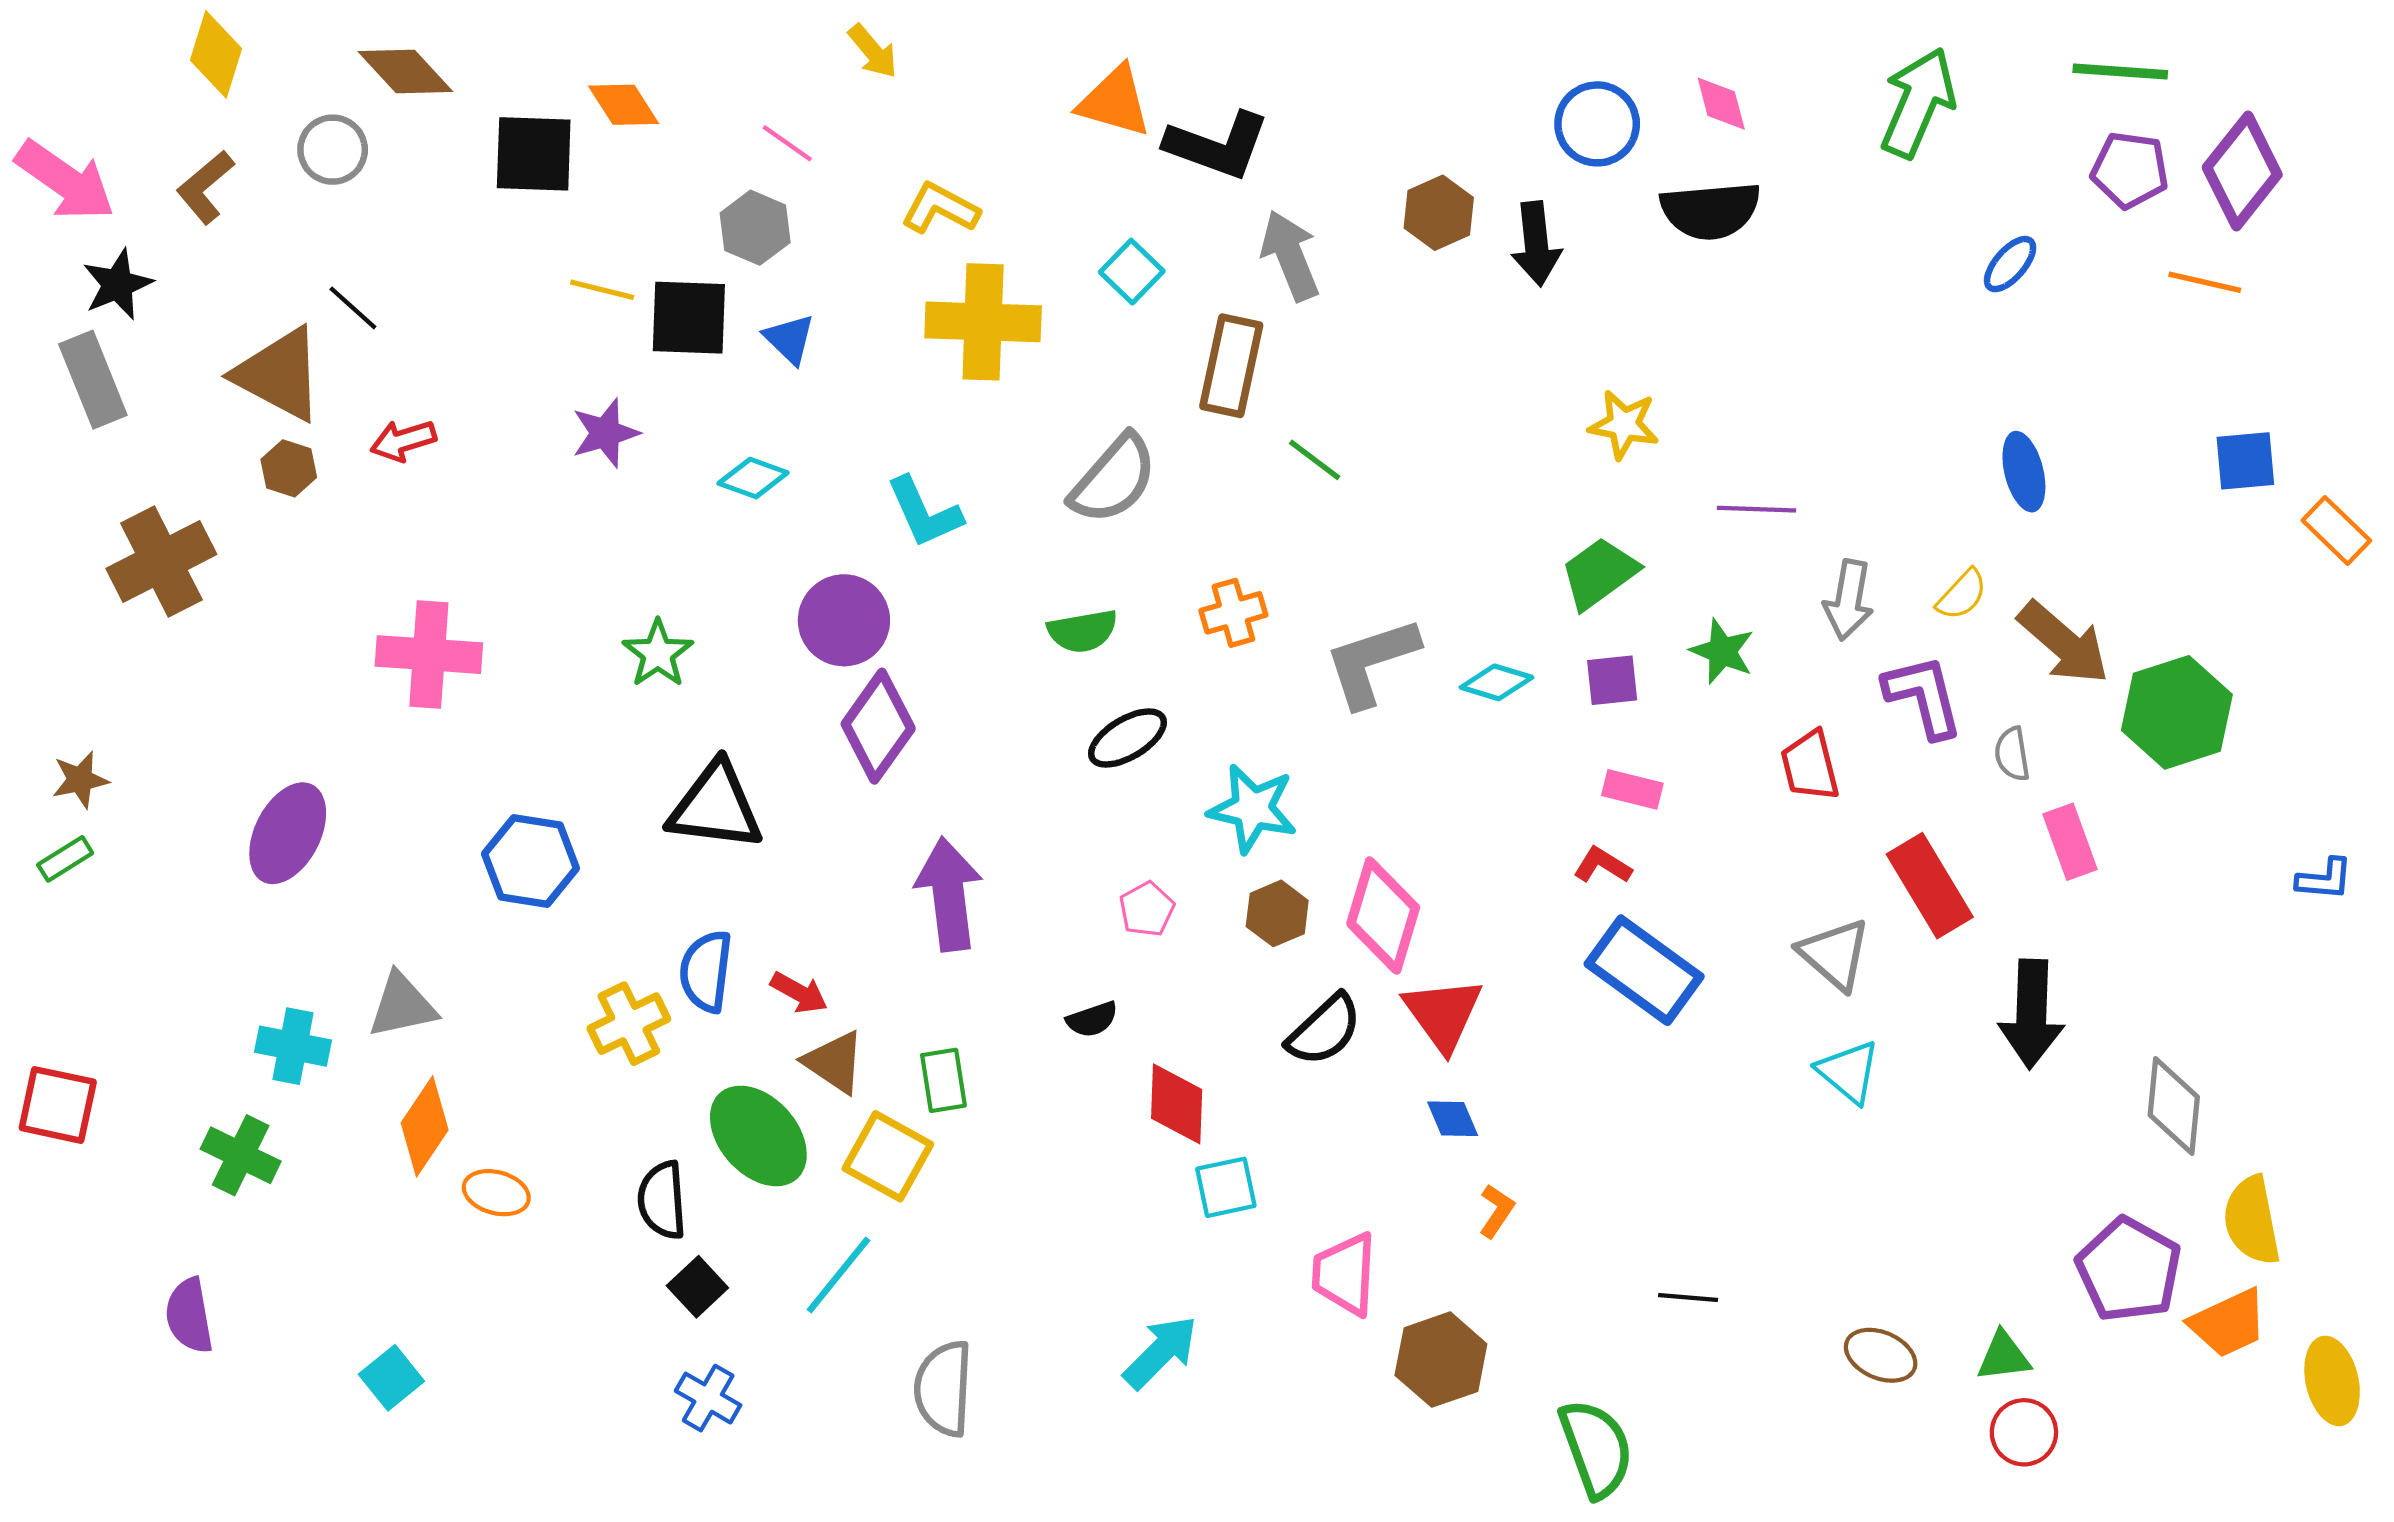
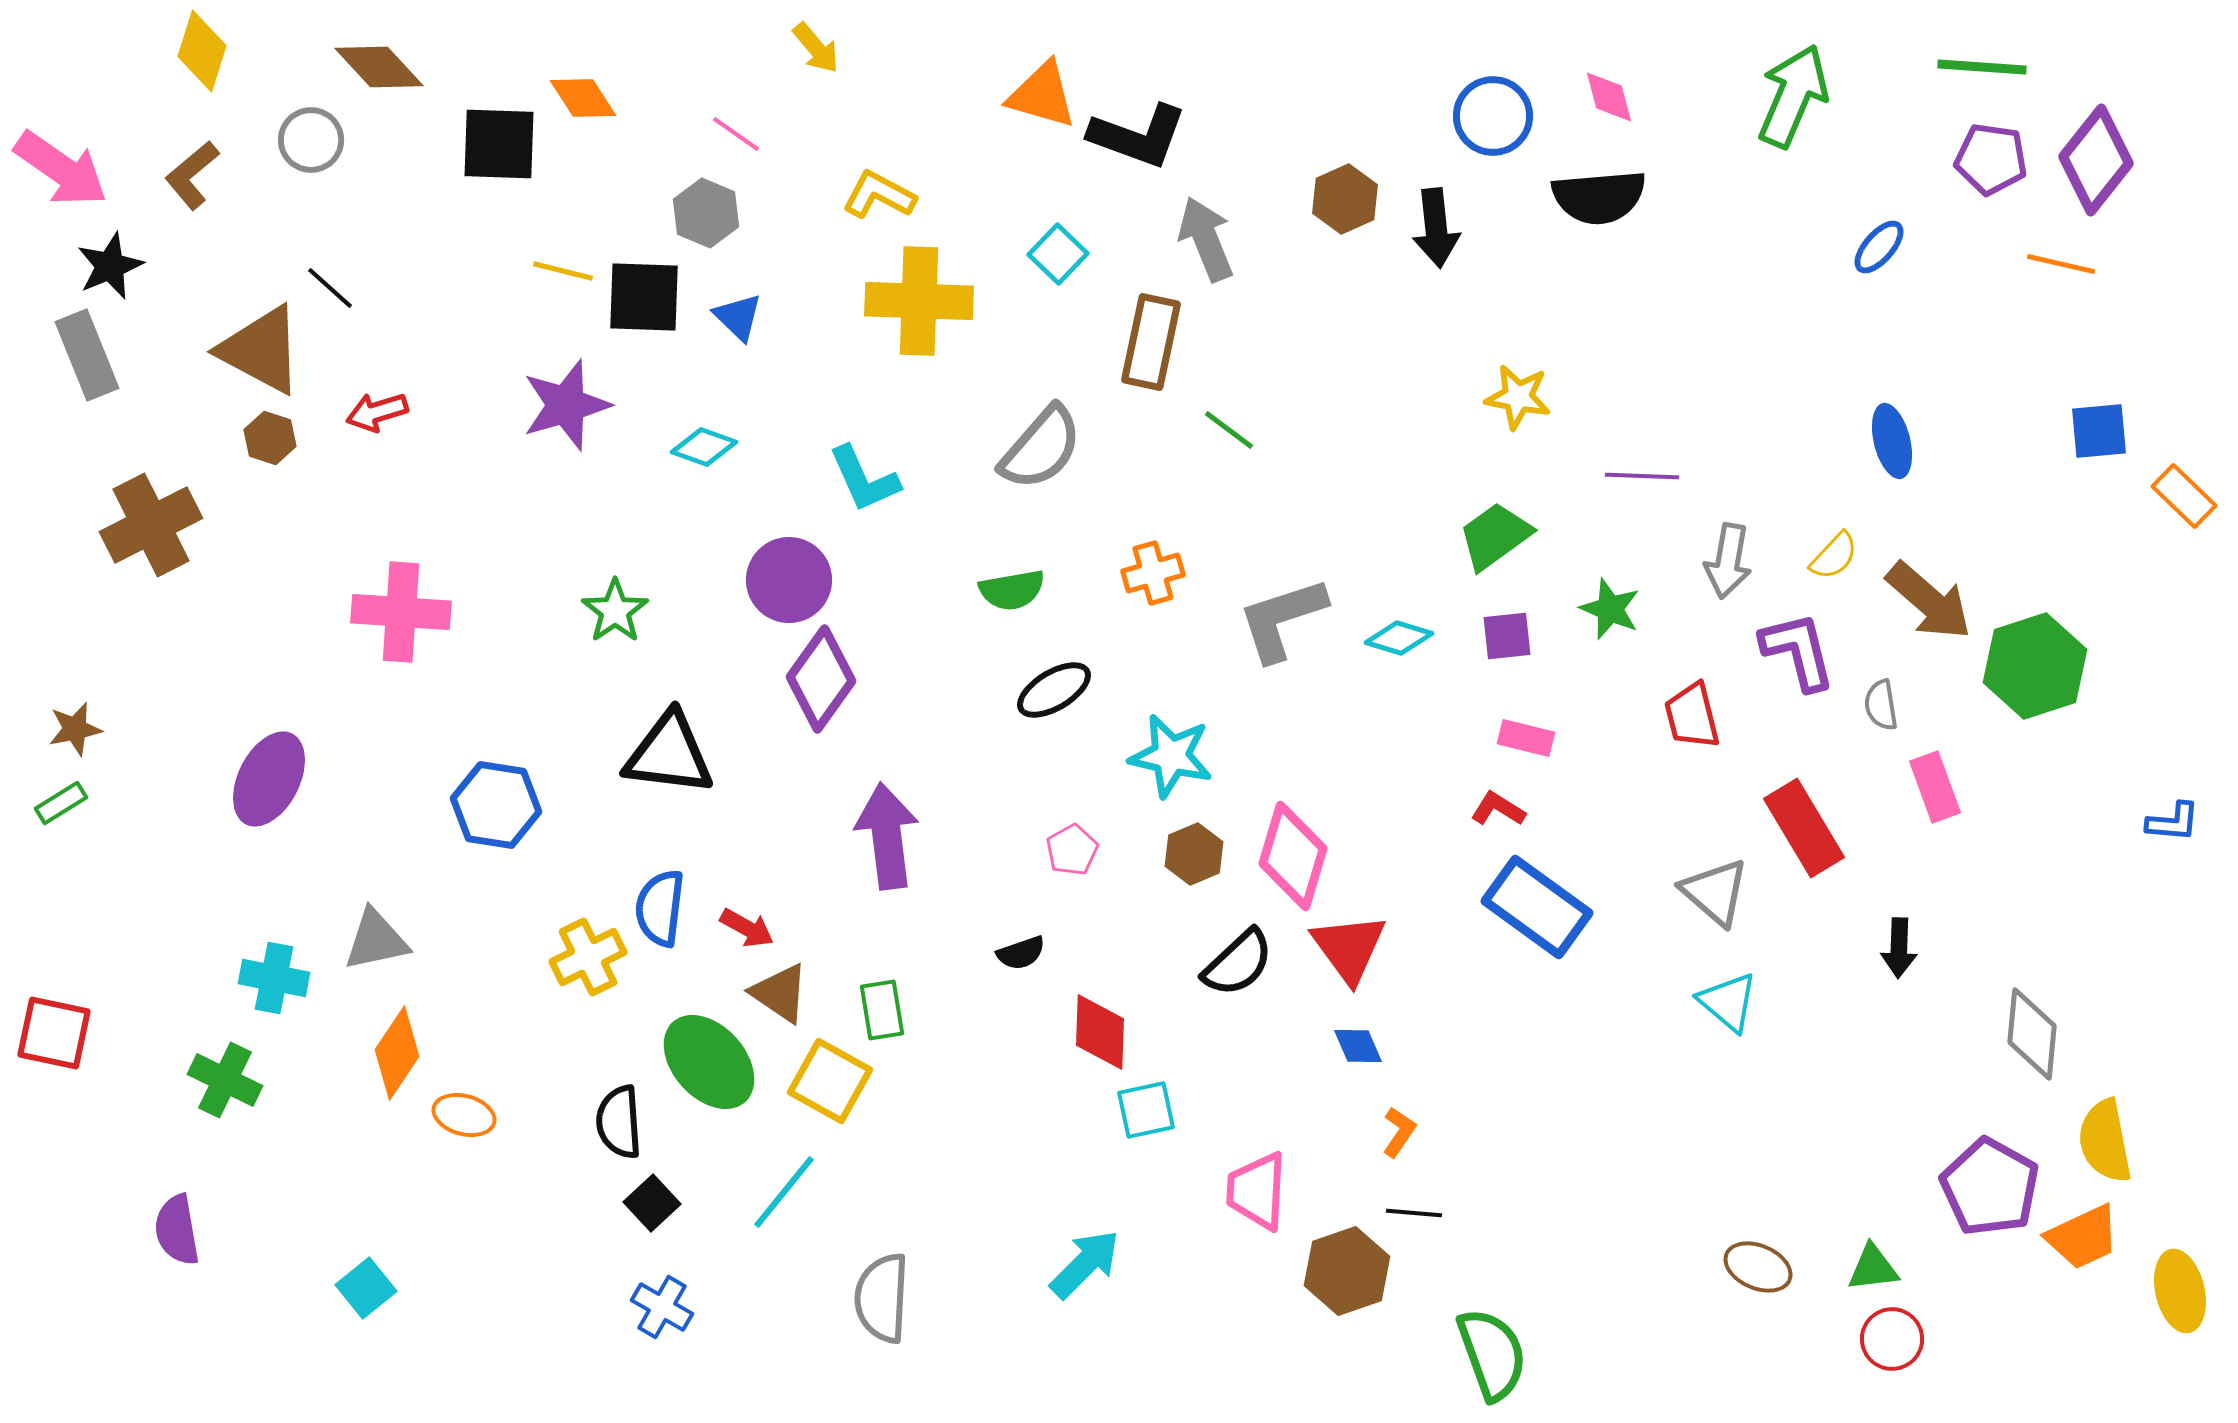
purple star: (605, 433) -> (566, 405), size x1.4
black arrow: (2031, 1014) -> (1899, 948), size x0.6
black line: (1688, 1298) -> (1414, 1213), moved

